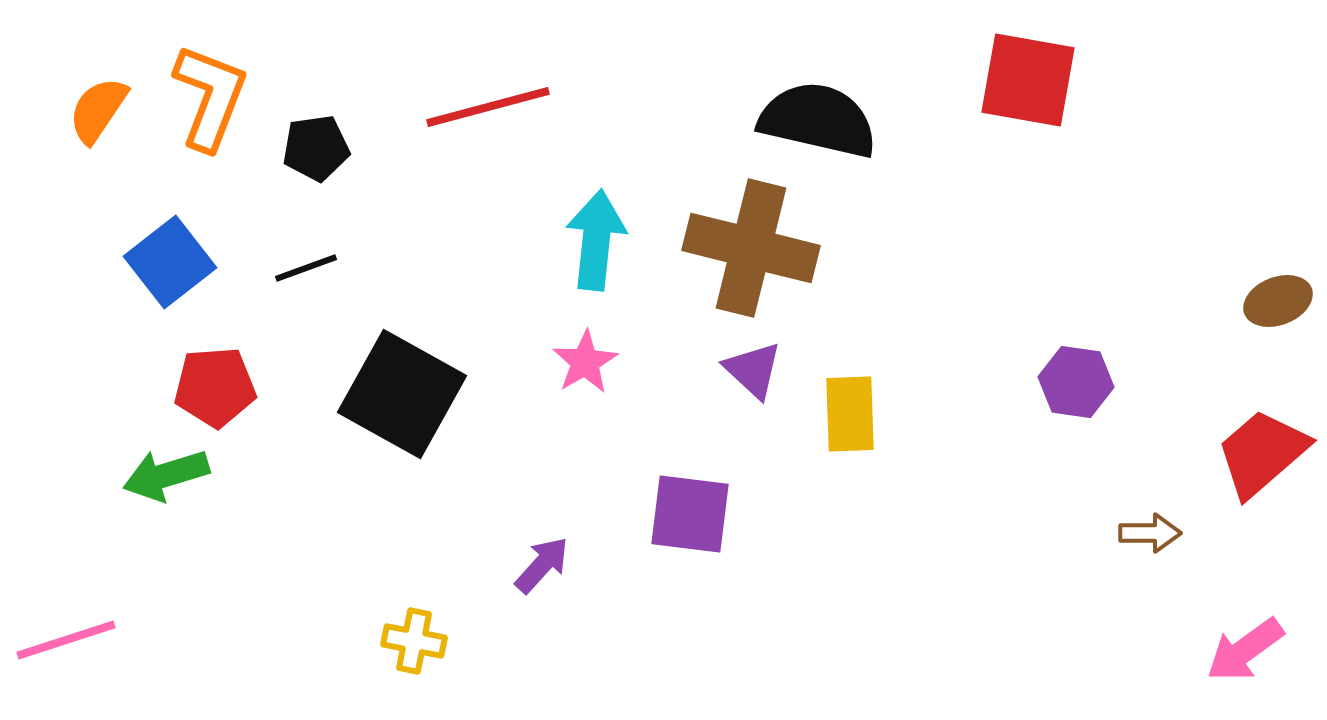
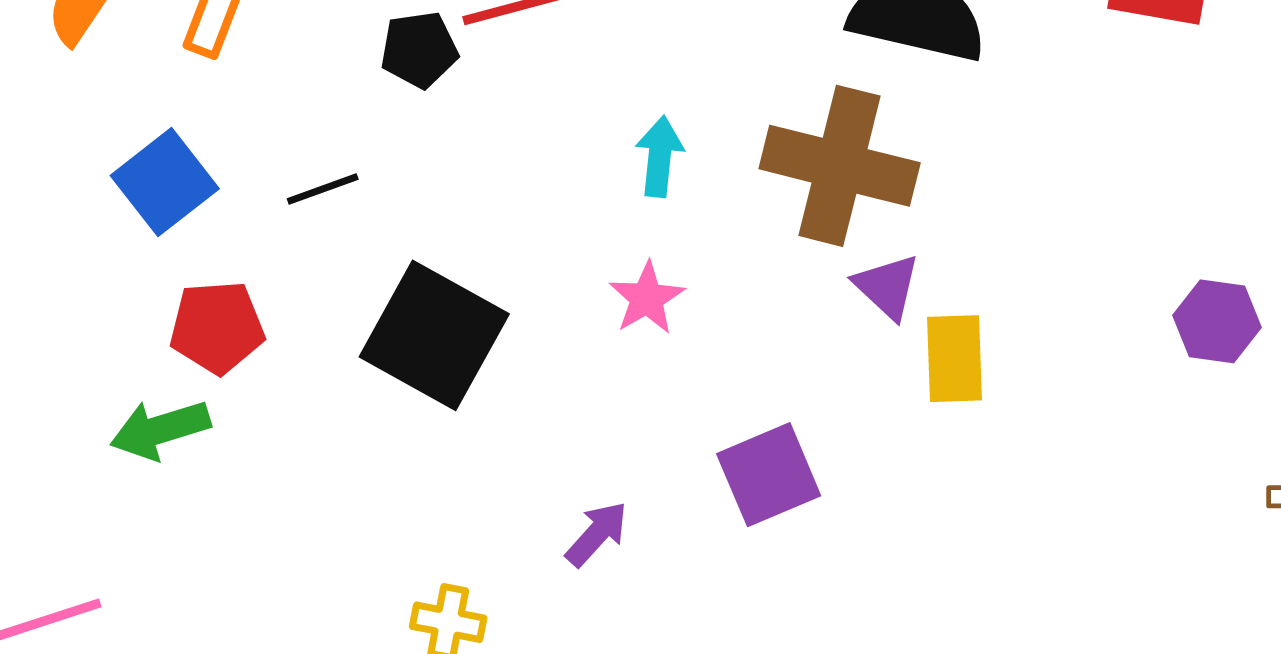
black pentagon: (316, 148) -> (419, 50), moved
cyan arrow: (596, 240) -> (660, 156), size x0.7
purple triangle: (753, 370) -> (887, 287), moved
purple square: (690, 514) -> (769, 475), turned -30

